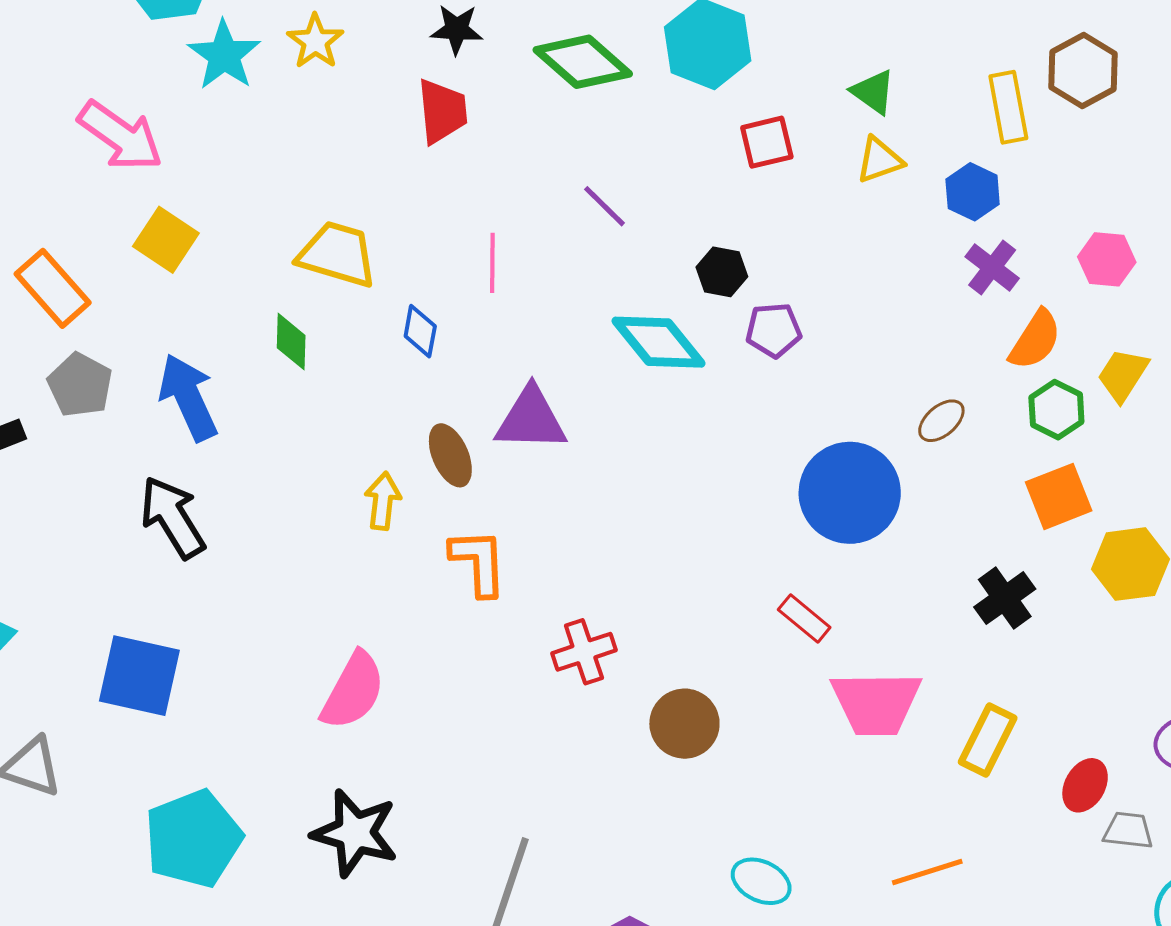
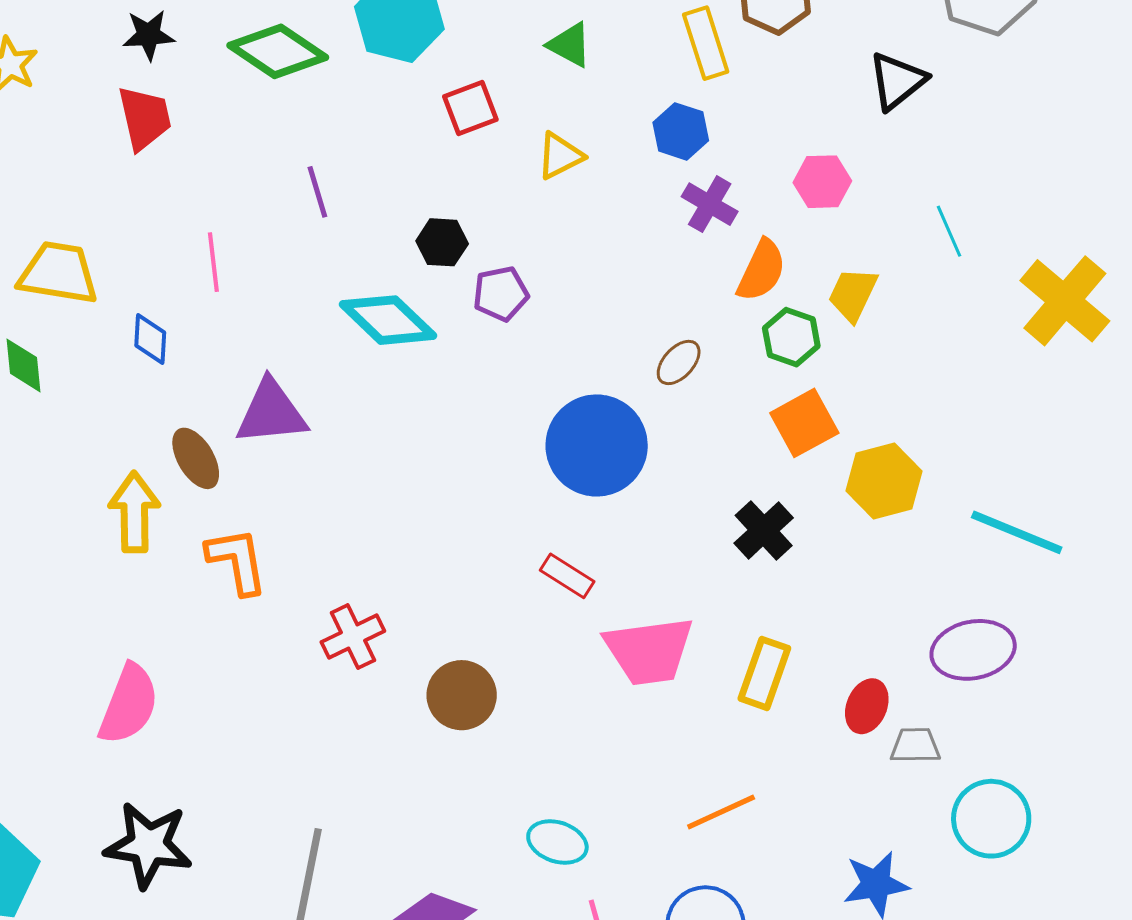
yellow triangle: (880, 160) -> (560, 156), moved
purple line: (605, 206) -> (317, 192), turned 36
yellow arrow: (383, 501) -> (134, 512), size x1.4

